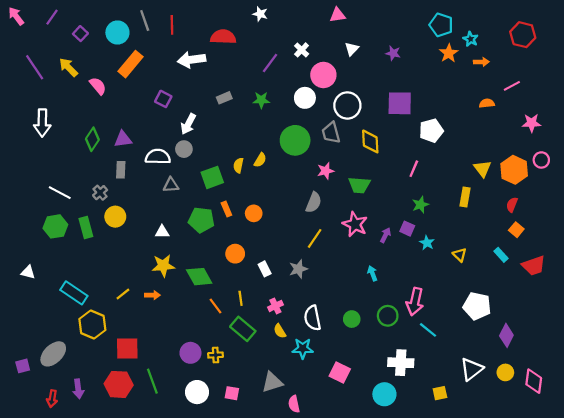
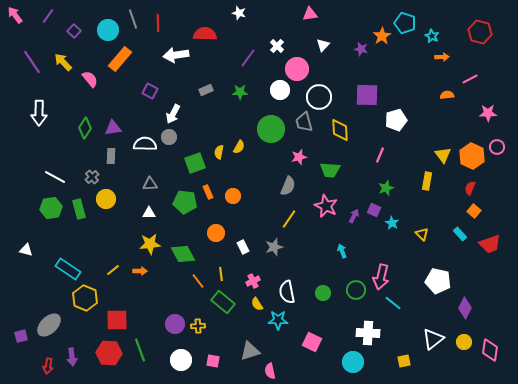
orange star: (449, 53) -> (382, 36), moved
gray triangle: (171, 185) -> (150, 184), moved

